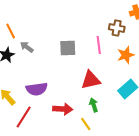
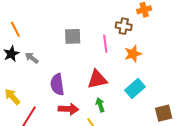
gray arrow: (27, 47) -> (32, 58), moved
gray square: (68, 48) -> (73, 36), moved
purple semicircle: (37, 89) -> (57, 84), moved, turned 90

